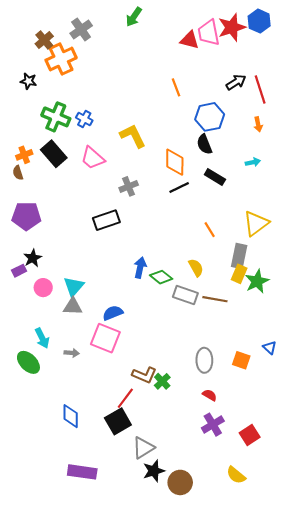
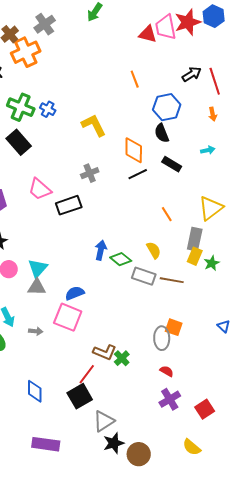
pink trapezoid: (93, 158) -> (40, 189), moved
green star: (257, 281) -> (212, 263), size x0.7
orange square: (241, 360) -> (174, 327), moved

